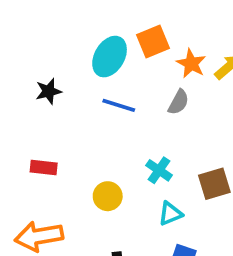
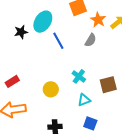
cyan ellipse: (110, 57) -> (43, 22), moved
blue line: (119, 105) -> (58, 41), turned 42
red rectangle: (44, 168) -> (12, 81), moved, turned -40

